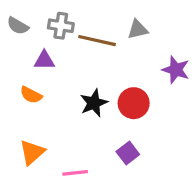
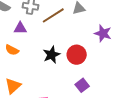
brown line: (97, 41) -> (53, 15), turned -45
purple square: (128, 153) -> (82, 85), moved

